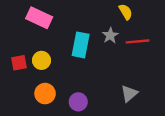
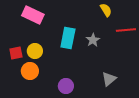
gray star: (110, 35) -> (93, 40), moved
red line: (138, 41) -> (126, 30), moved
orange circle: (45, 94) -> (30, 71), moved

